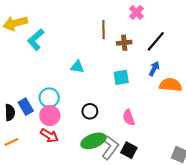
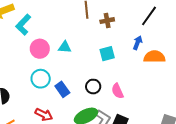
black line: (156, 41) -> (149, 16), moved
blue rectangle: (26, 107) -> (62, 89), moved
black circle: (90, 111) -> (93, 87), moved
pink circle: (50, 116) -> (40, 49), moved

